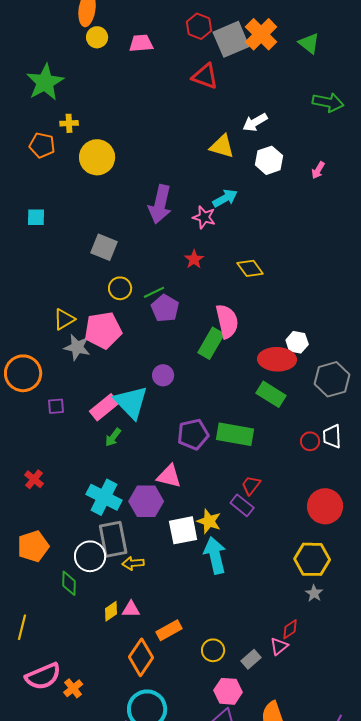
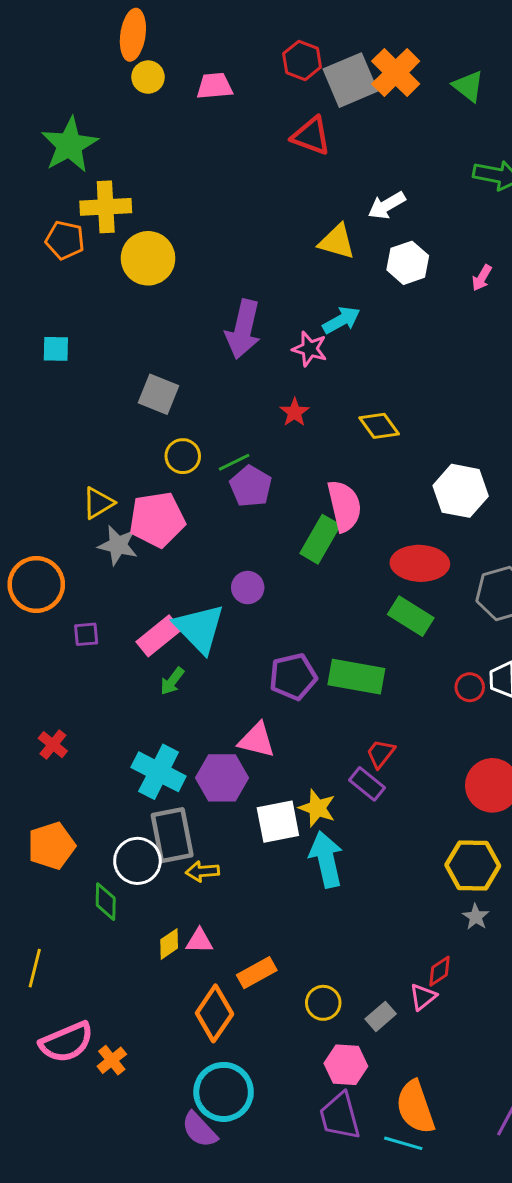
yellow cross: (69, 123) -> (106, 207), size x1.8
white hexagon: (297, 342) -> (461, 491), moved, size x1.6

